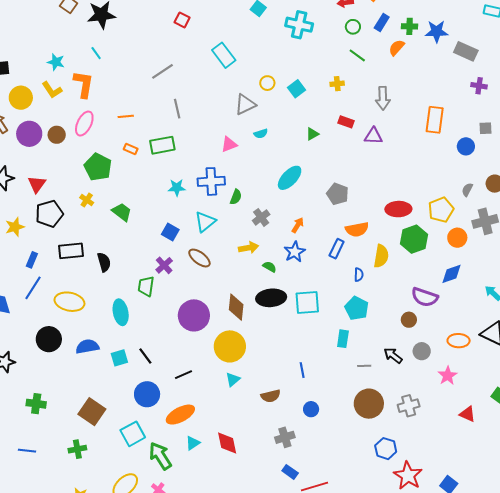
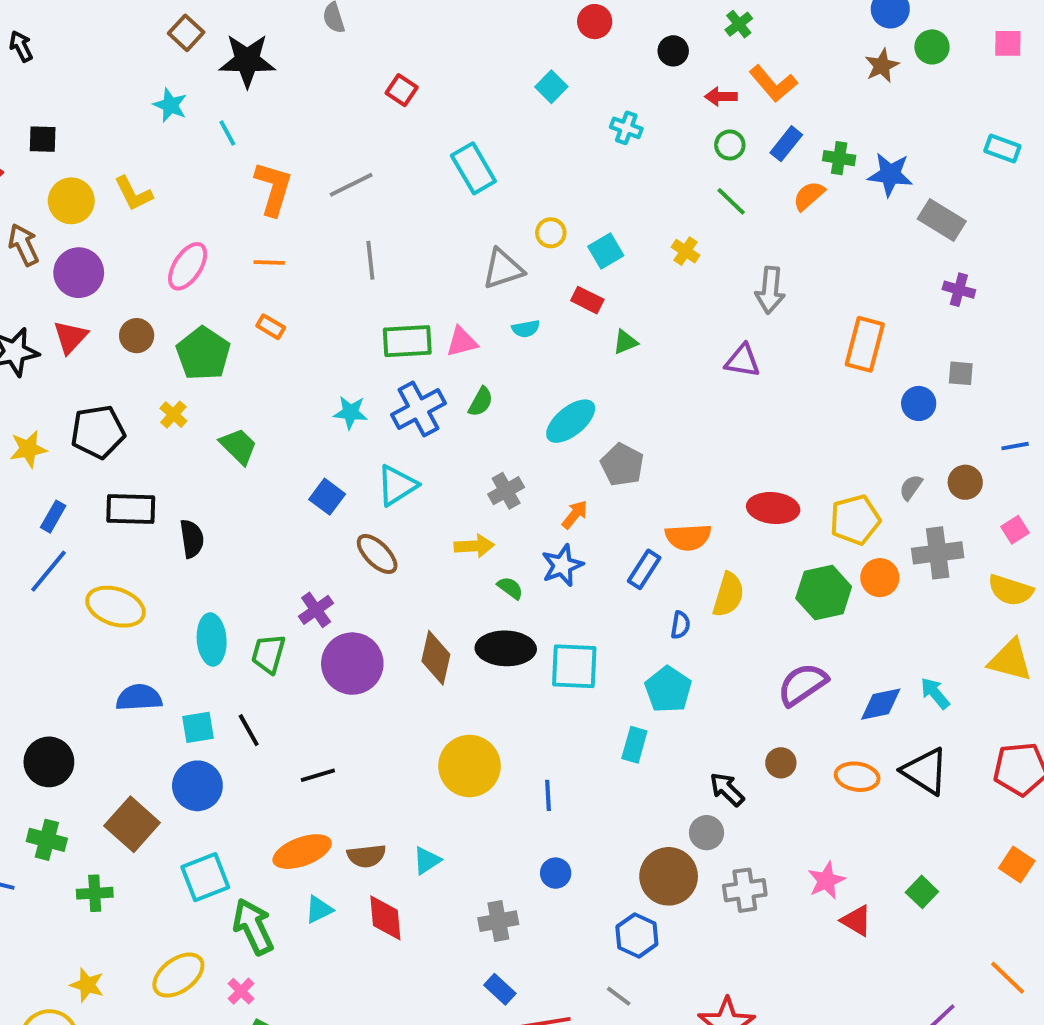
cyan cross: (299, 25) -> (626, 128), size x0.6
cyan star: (56, 62) -> (170, 105), moved
orange L-shape: (83, 84) -> (273, 188), moved
yellow cross: (337, 84) -> (686, 251), turned 32
red rectangle: (346, 122) -> (587, 300), moved
brown circle: (57, 135) -> (137, 336), moved
green rectangle: (162, 145) -> (407, 341), moved
blue cross: (211, 181) -> (419, 409), turned -32
red triangle: (37, 184) -> (70, 337), moved
gray pentagon: (337, 194) -> (622, 465), moved
green semicircle: (236, 197) -> (481, 402), moved
green hexagon: (414, 239) -> (824, 593), moved
purple cross: (164, 265) -> (316, 610), moved
blue diamond: (452, 274) -> (881, 704), moved
green trapezoid: (146, 286) -> (268, 654), moved
purple semicircle: (425, 297) -> (802, 684), turned 120
brown circle: (409, 320) -> (781, 763), moved
black circle: (49, 339) -> (49, 762), moved
yellow circle: (230, 346) -> (469, 766), moved
gray circle: (422, 351) -> (707, 833), moved
gray line: (364, 366) -> (619, 996), moved, turned 32
pink star: (448, 376) -> (826, 881), moved
cyan triangle: (233, 379) -> (427, 860), moved
blue circle: (147, 394) -> (197, 786), moved
brown semicircle: (271, 396) -> (366, 856), moved
green cross: (36, 404) -> (47, 840), moved
blue hexagon: (386, 449) -> (637, 935), moved

